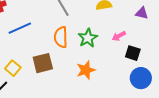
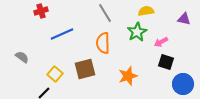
green star: (88, 38) -> (137, 32), moved
black square: (133, 53) -> (166, 62), moved

